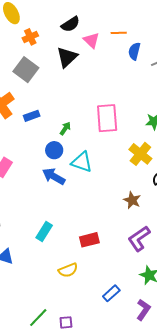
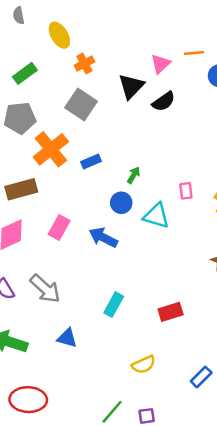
black semicircle: (70, 24) -> (164, 102), moved
pink triangle: (91, 40) -> (161, 64), turned 36
pink rectangle: (107, 118) -> (186, 191), moved, size x0.5
blue arrow: (54, 176) -> (103, 237), moved
yellow semicircle: (68, 270) -> (144, 365), moved

